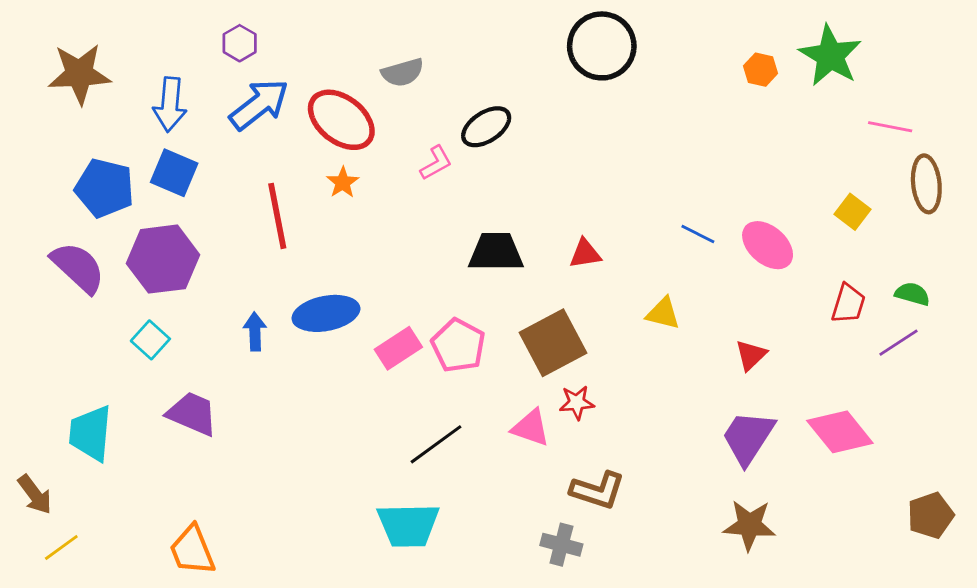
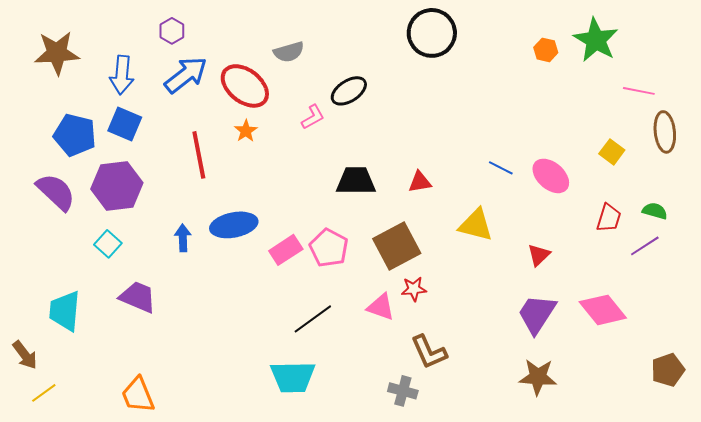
yellow triangle: (663, 313) -> (476, 225), size x1.4
brown L-shape: (598, 490) -> (429, 352), turned 48

